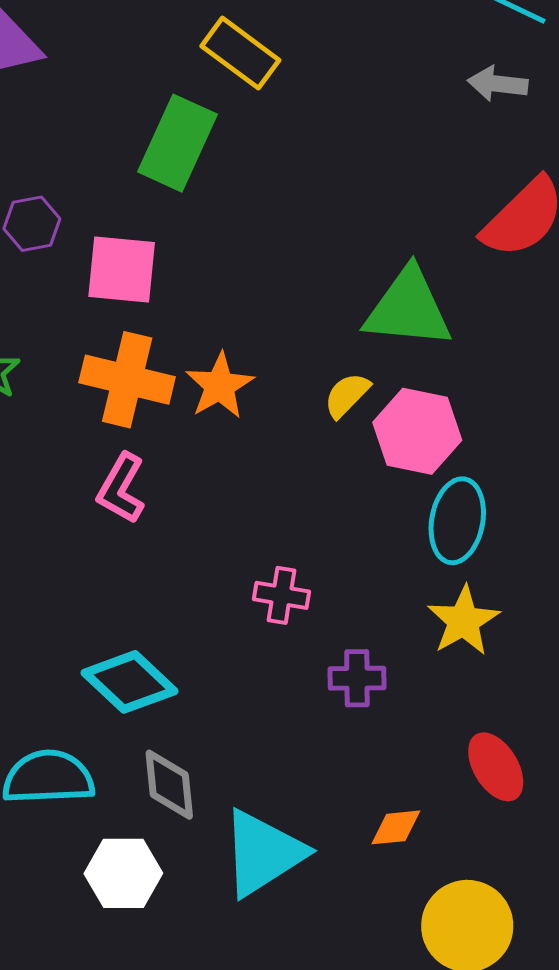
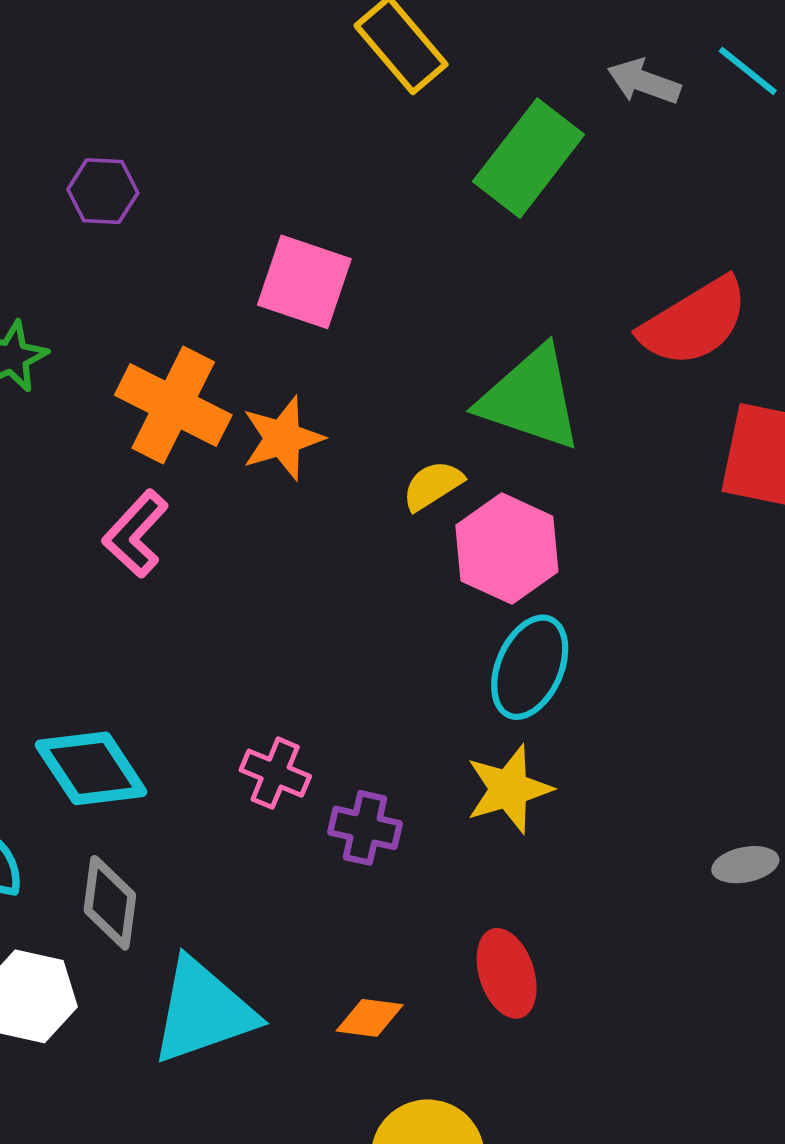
gray arrow: (498, 84) -> (644, 82), moved
green rectangle: (178, 143) -> (529, 158), moved
pink square: (122, 269) -> (304, 282), moved
pink cross: (282, 595) -> (275, 773), moved

